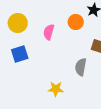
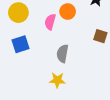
orange circle: (76, 22) -> (68, 12), moved
gray semicircle: (81, 67) -> (62, 54), moved

